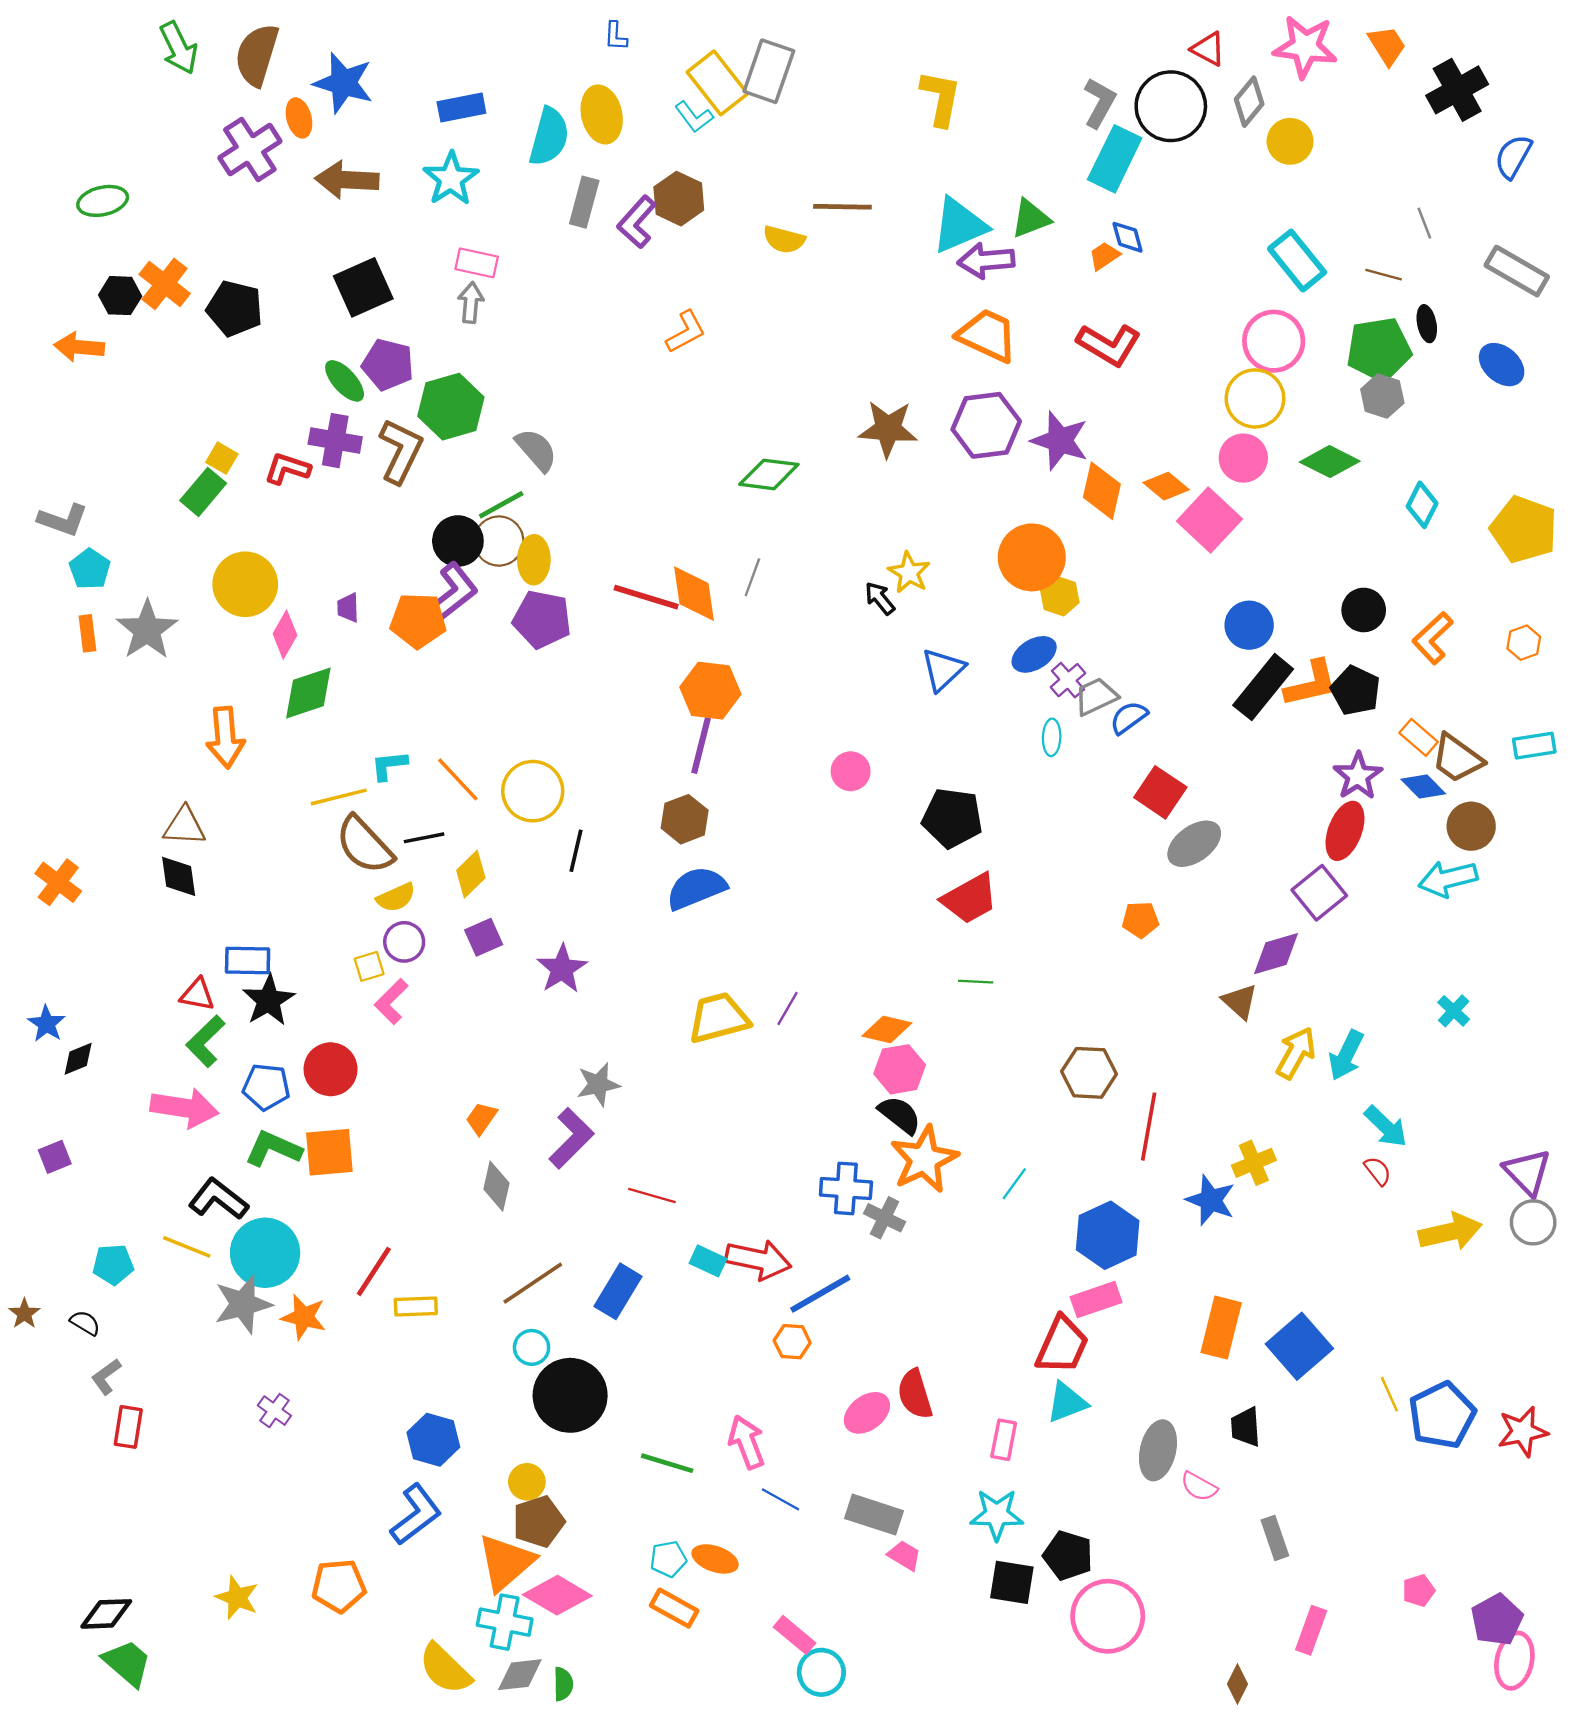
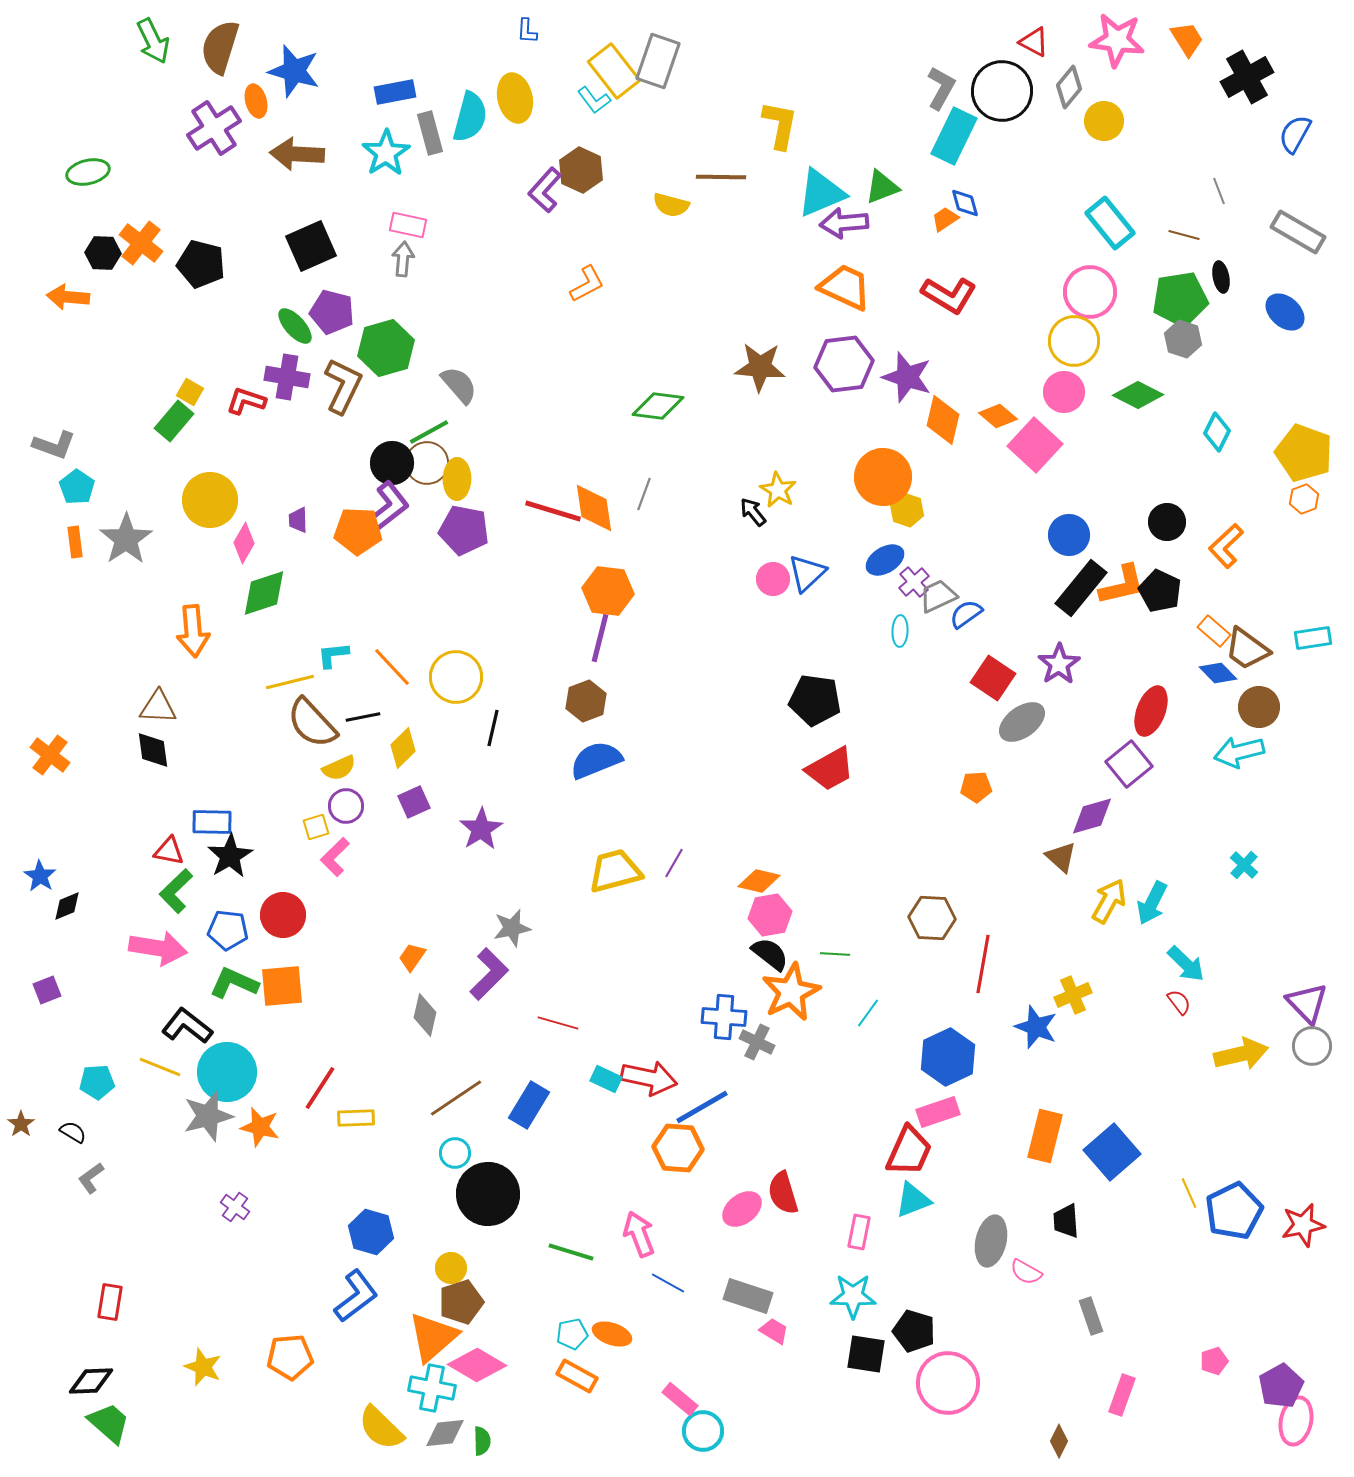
yellow L-shape: (941, 98) -> (780, 125), moved
gray rectangle: (584, 202) -> (430, 133), moved, turned -30
orange hexagon: (1524, 643) -> (1304, 499), moved
pink circle: (851, 771) -> (773, 579), moved
purple star: (1358, 776) -> (1059, 664), moved
green line: (976, 982) -> (835, 954), moved
orange hexagon: (792, 1342) -> (678, 1148), size x1.6
red rectangle: (128, 1427) -> (110, 1302), moved

